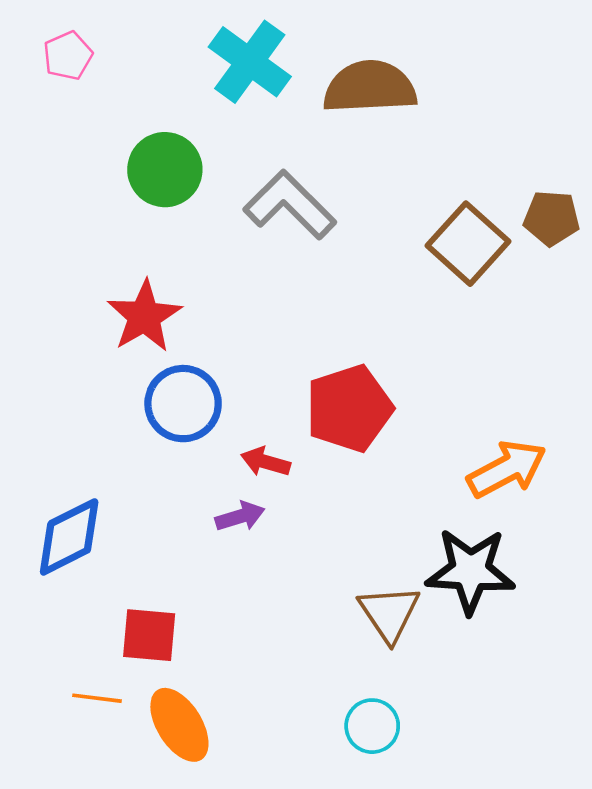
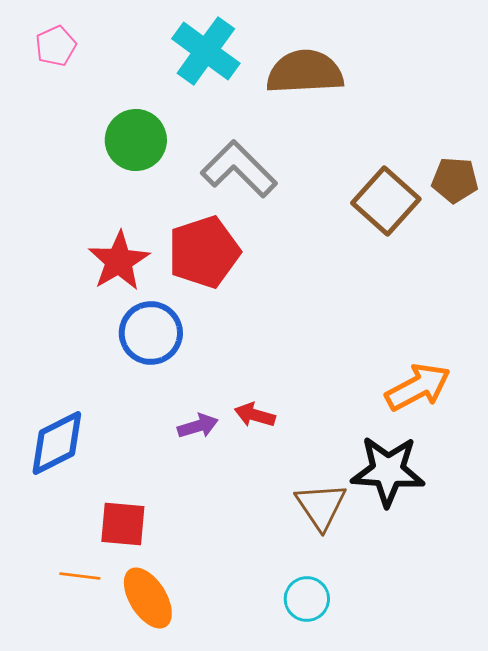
red pentagon: (349, 408) -> (204, 252), moved
red arrow: (265, 462) -> (255, 415), moved

